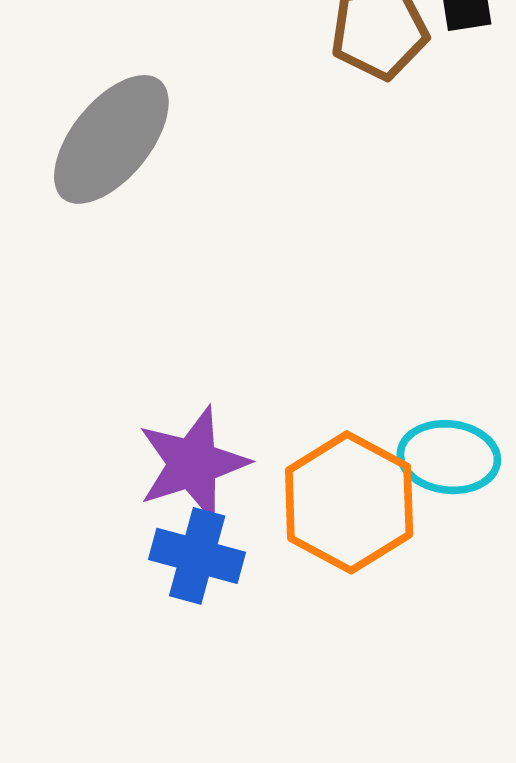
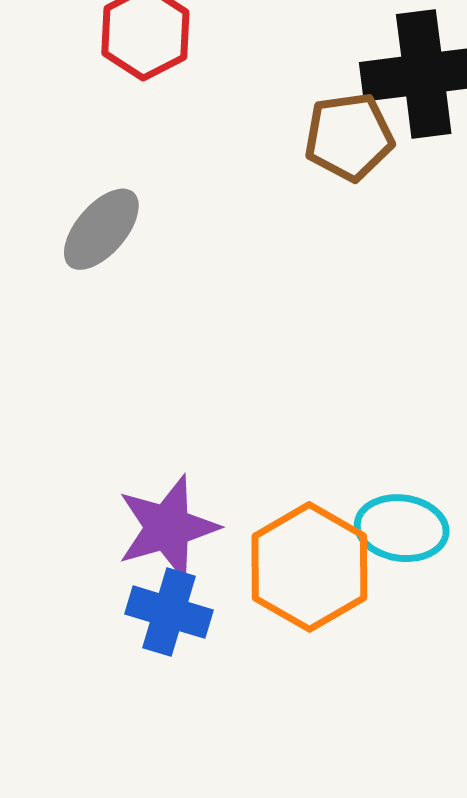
gray ellipse: (111, 139) -> (101, 229), size x0.7

